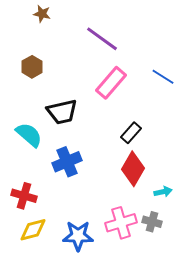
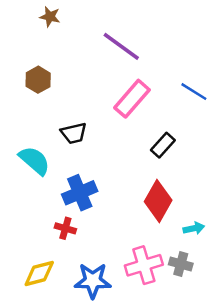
black trapezoid: (62, 112) -> (74, 133), size x0.7
black rectangle: (131, 133) -> (163, 145), moved
red cross: (24, 196) -> (65, 228), moved, size x0.7

